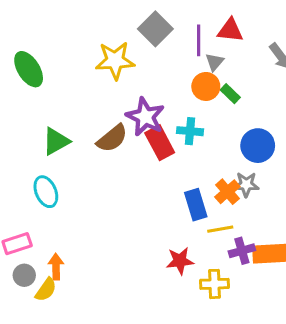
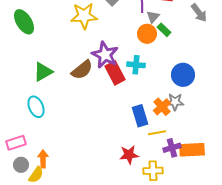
green rectangle: (230, 94) -> (164, 30), moved

